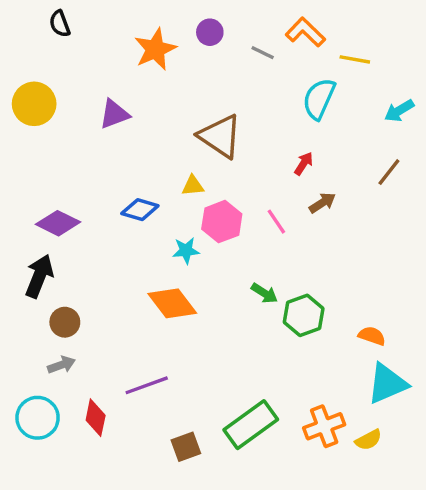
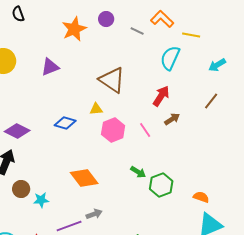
red arrow: (304, 164) -> (161, 96), size x1.5
cyan star: (186, 251) -> (41, 200), moved
gray arrow: (61, 365) -> (94, 214), moved

